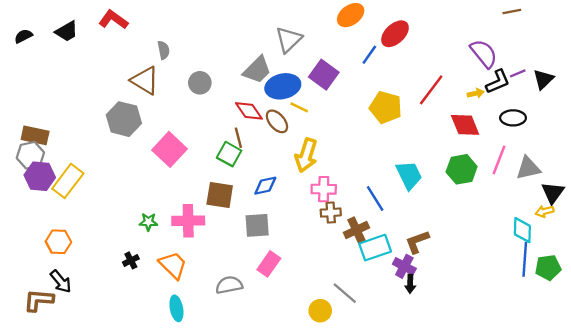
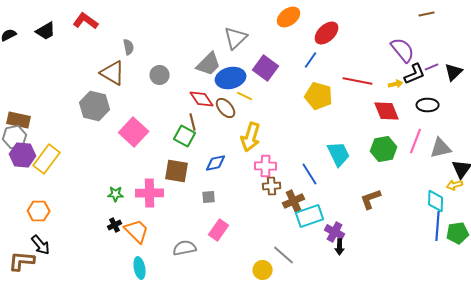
blue line: (369, 55) -> (311, 60), moved
red line: (431, 90) -> (358, 81), turned 64
gray square: (257, 225) -> (209, 197), size x0.6
brown L-shape: (417, 242) -> (371, 199), moved
black cross: (131, 260) -> (115, 225), moved

